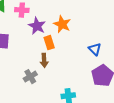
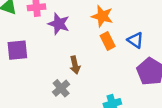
orange star: (62, 24) -> (102, 16), moved
orange rectangle: (49, 43) -> (108, 41), moved

